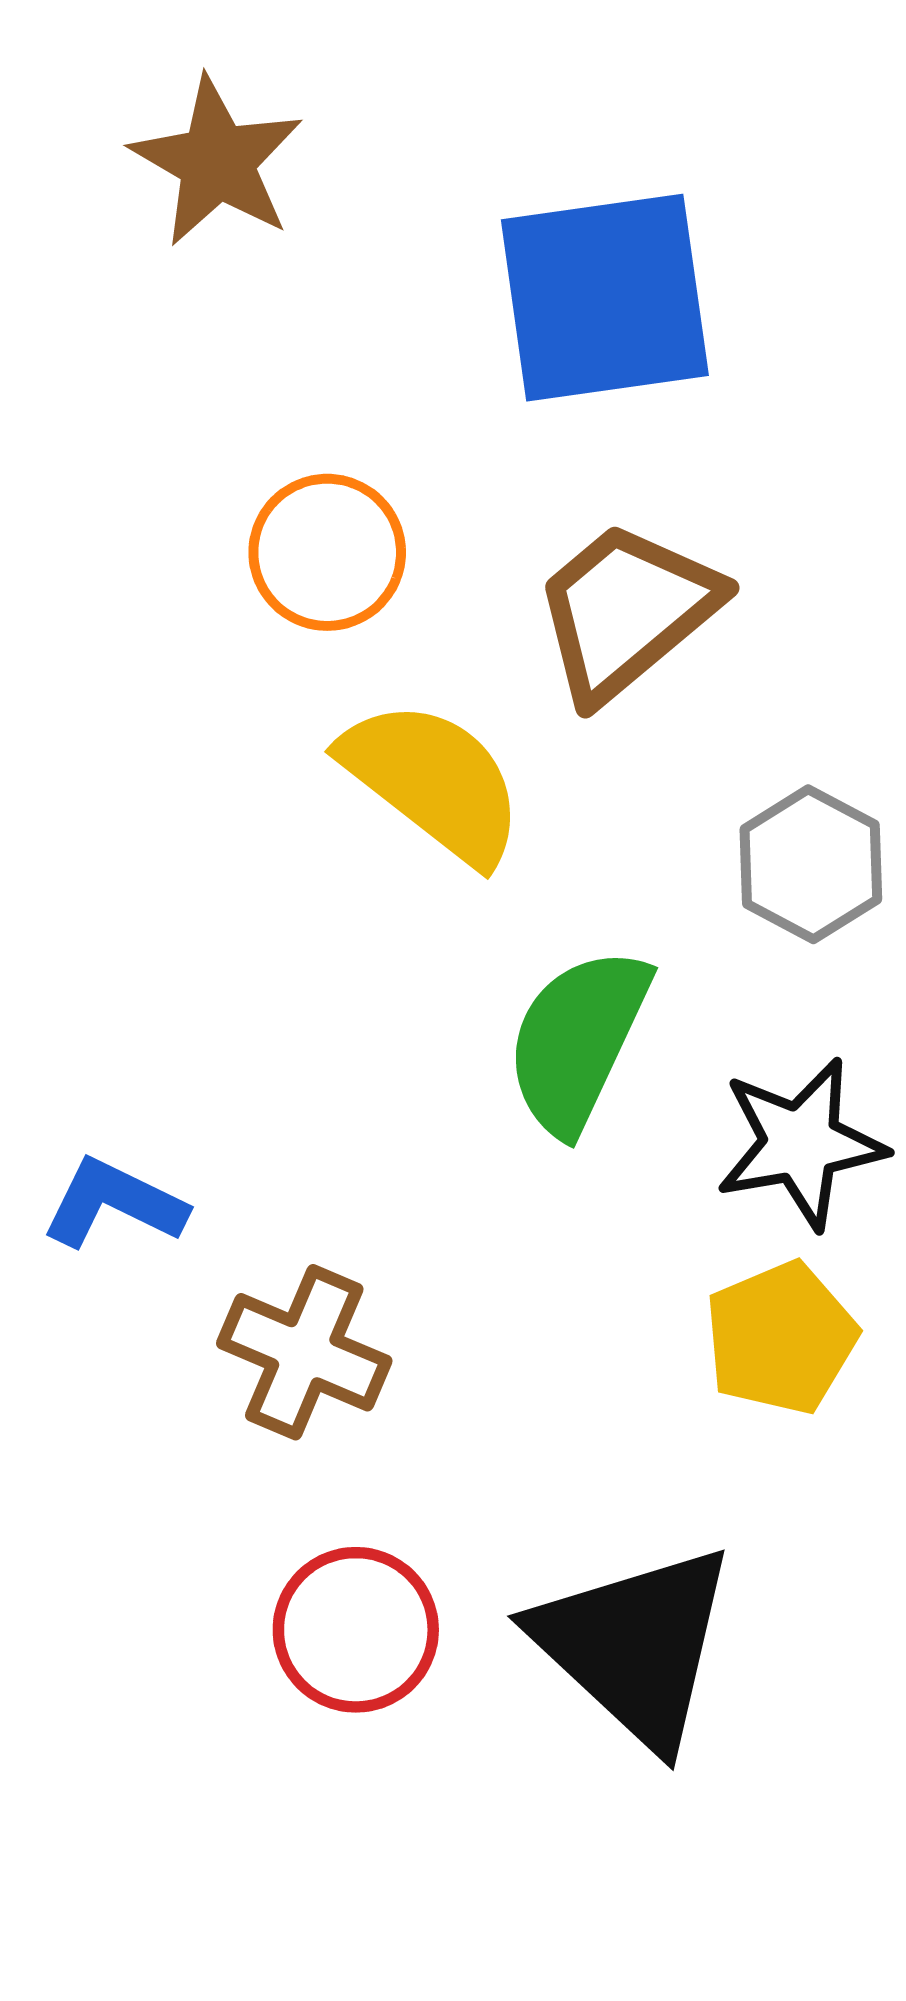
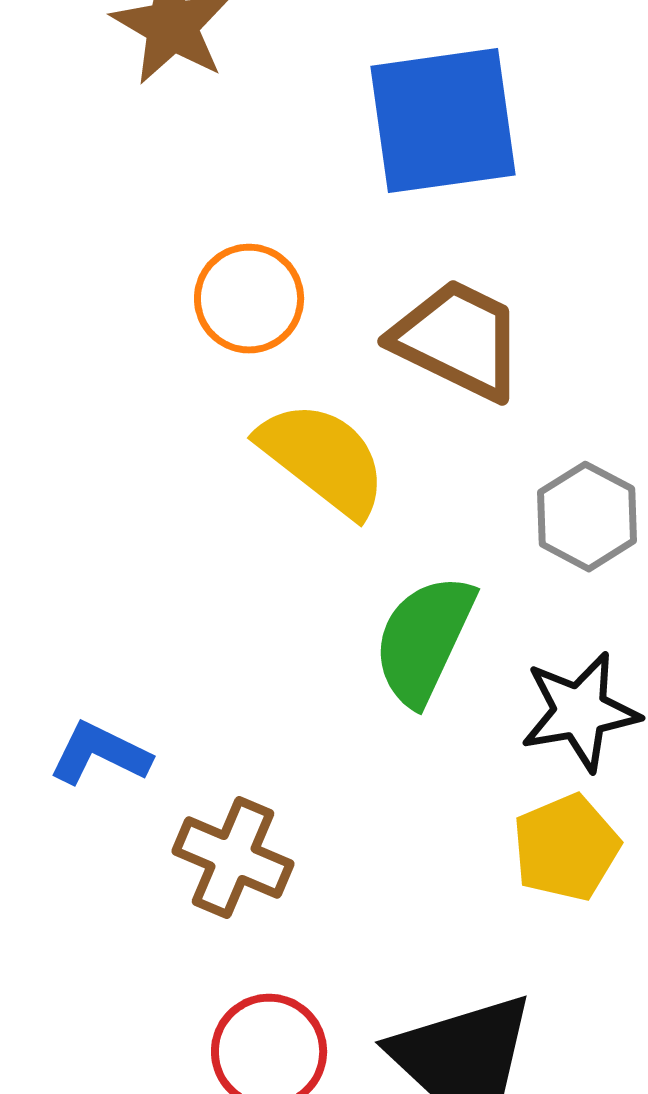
brown trapezoid: (626, 611) -> (458, 340), turned 66

